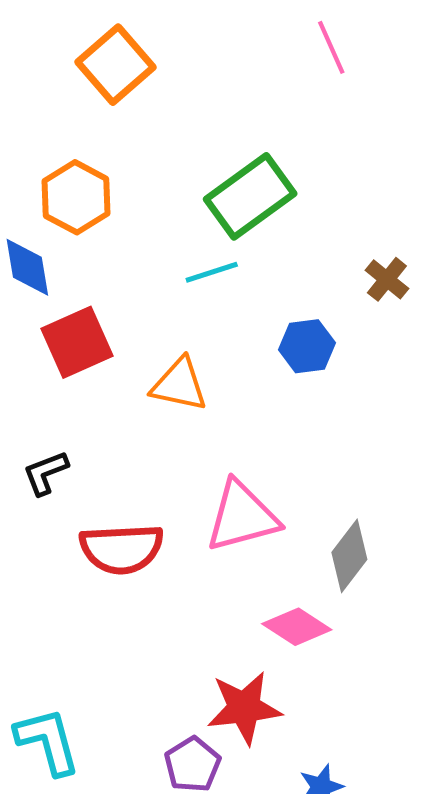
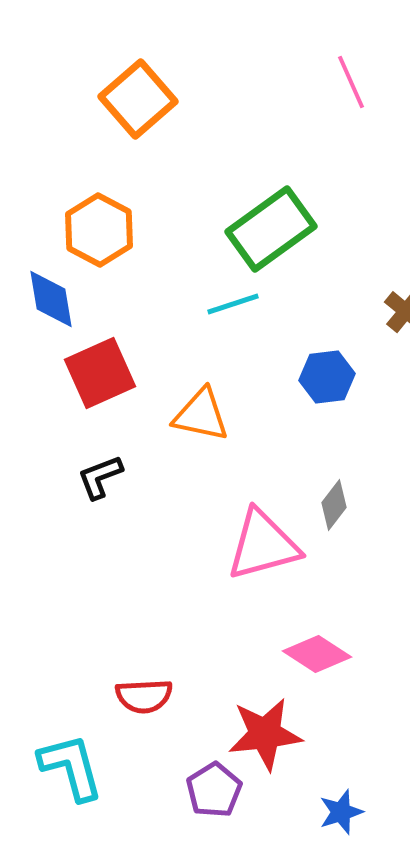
black L-shape: (46, 473) -> (100, 477), moved
red semicircle: (122, 549) -> (144, 696), moved, size x0.7
gray diamond: (349, 556) -> (334, 505), moved, size x0.7

